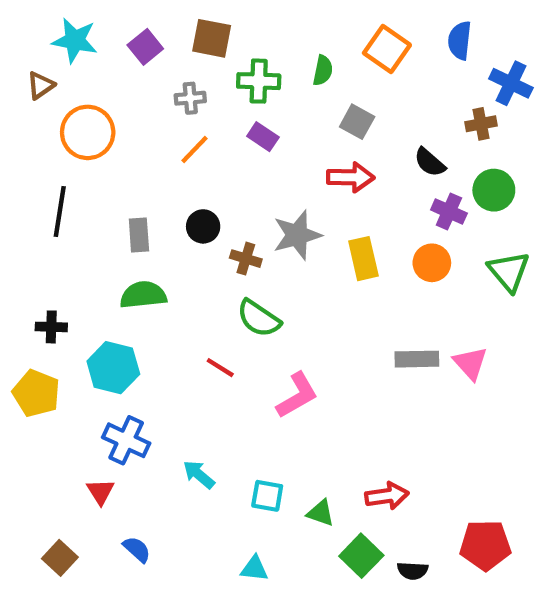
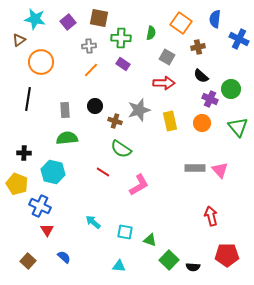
brown cross: (481, 124) -> (198, 47), moved
blue cross: (126, 440) -> (40, 206), moved
red arrow: (387, 496) -> (211, 216), moved, turned -96

